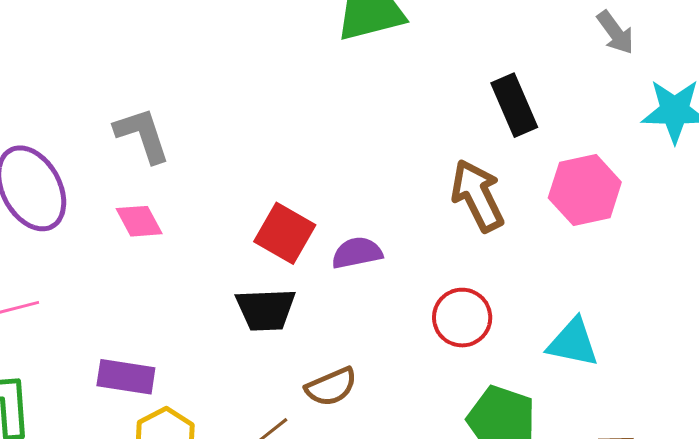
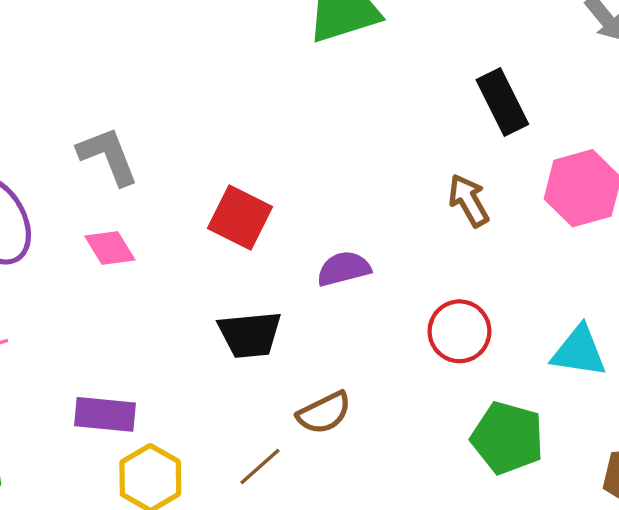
brown arrow: (477, 195) -> (469, 200), size x0.7
red square: (285, 233) -> (240, 217), moved

